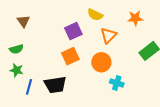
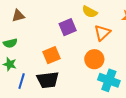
brown triangle: (23, 21) -> (18, 16), turned 48
orange square: (70, 56) -> (52, 55), moved
cyan cross: (117, 83) -> (109, 80), size x1.5

